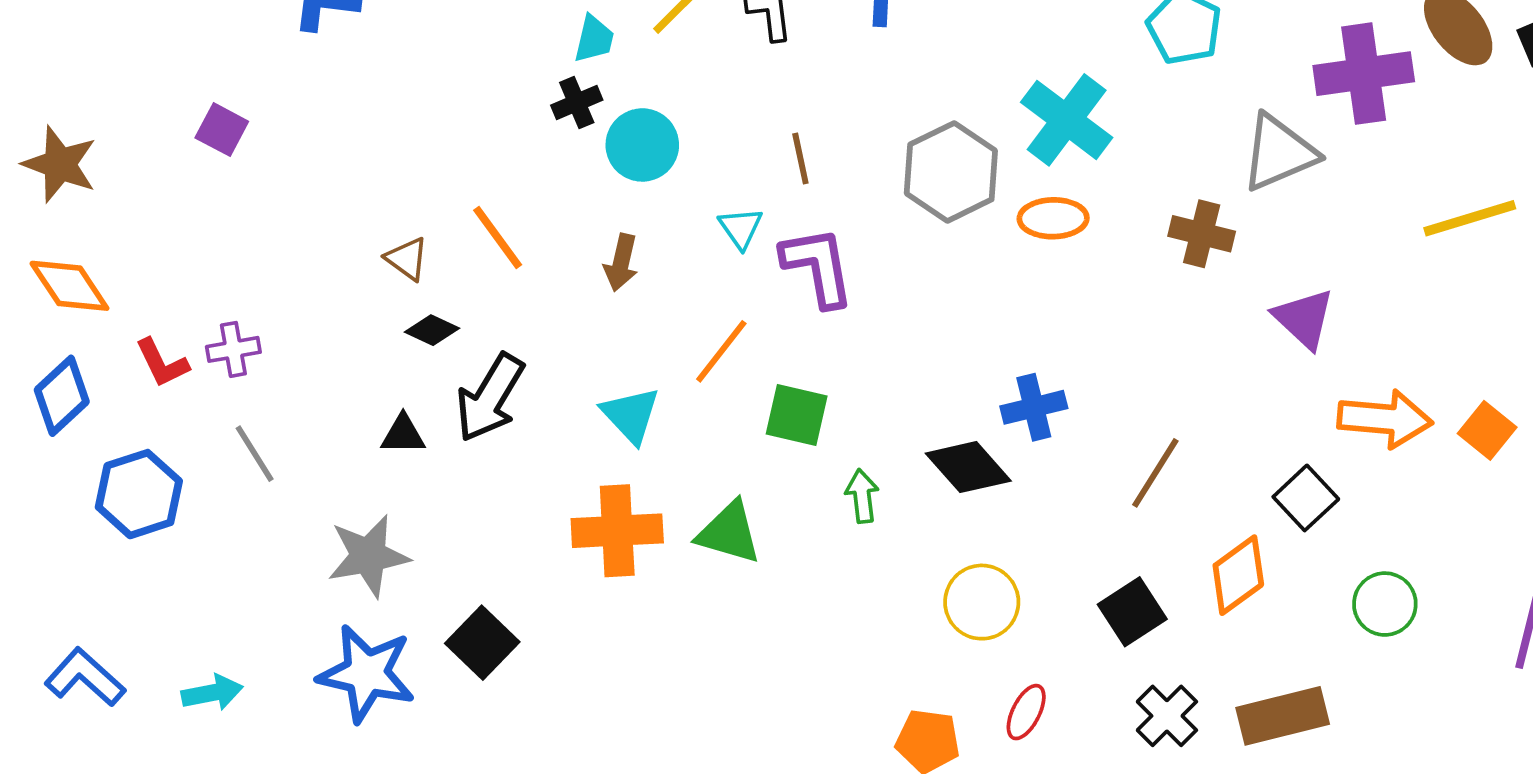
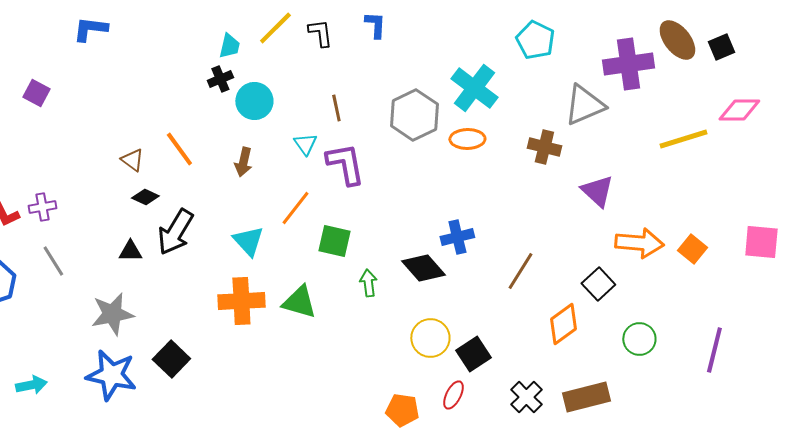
black square: (1132, 612) -> (473, 354), moved

